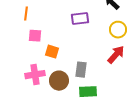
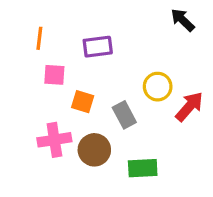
purple rectangle: (80, 19) -> (98, 47), moved
yellow circle: (118, 30) -> (158, 87), moved
gray rectangle: (81, 70) -> (124, 115), moved, turned -35

